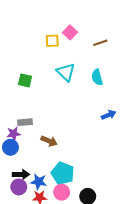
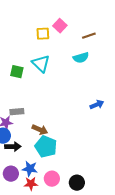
cyan triangle: (66, 72) -> (41, 64), moved
cyan semicircle: (97, 77) -> (81, 58), moved, turned -91
cyan pentagon: (63, 173) -> (46, 147), moved
black arrow: (21, 174) -> (13, 147), moved

